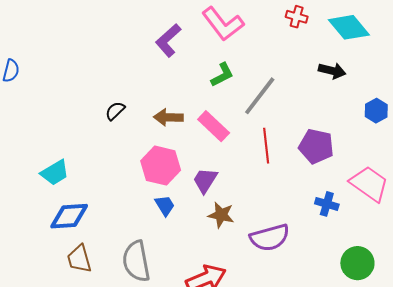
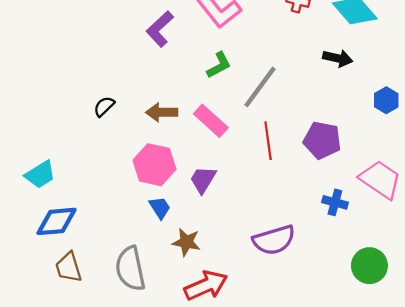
brown star: (221, 215) -> (186, 242), moved

